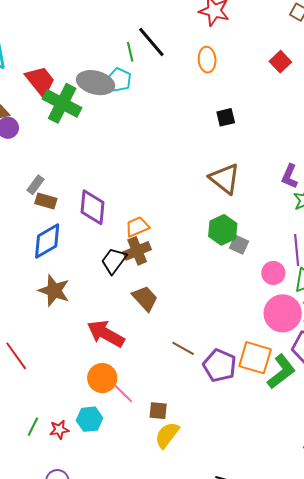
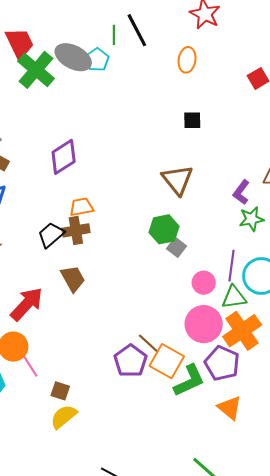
purple diamond: (93, 207) -> (64, 157), moved, turned 39
red arrow: (106, 334) -> (27, 304), turned 90
brown line: (183, 348) -> (148, 343), moved

